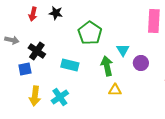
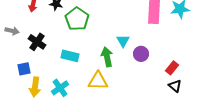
green pentagon: (90, 33) -> (77, 19), moved
blue square: (25, 69) -> (24, 69), moved
yellow triangle: (115, 90) -> (98, 81), moved, size x1.5

